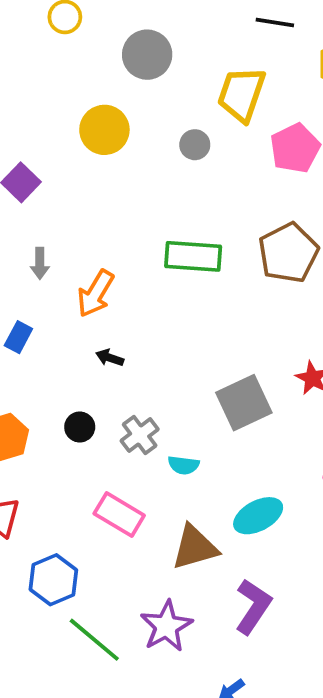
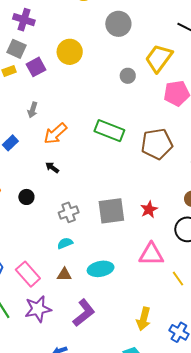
yellow circle: (104, 130) -> (70, 52), moved
gray cross: (140, 435) -> (69, 212), moved
cyan semicircle: (184, 465) -> (65, 243), moved, turned 133
pink rectangle: (119, 515) -> (28, 274), moved
brown triangle: (195, 547) -> (64, 275), size x0.6

